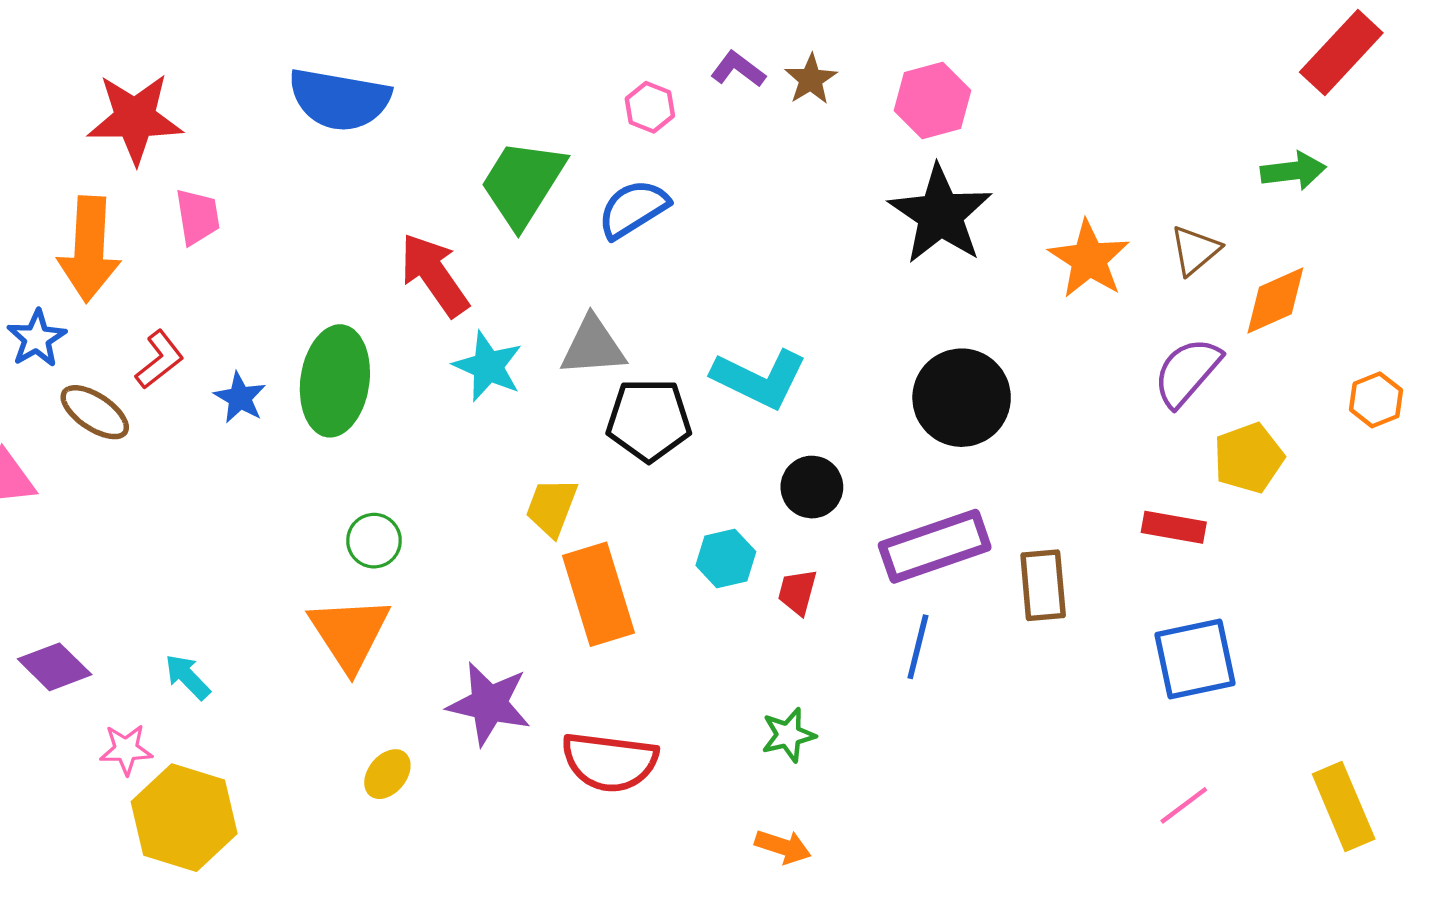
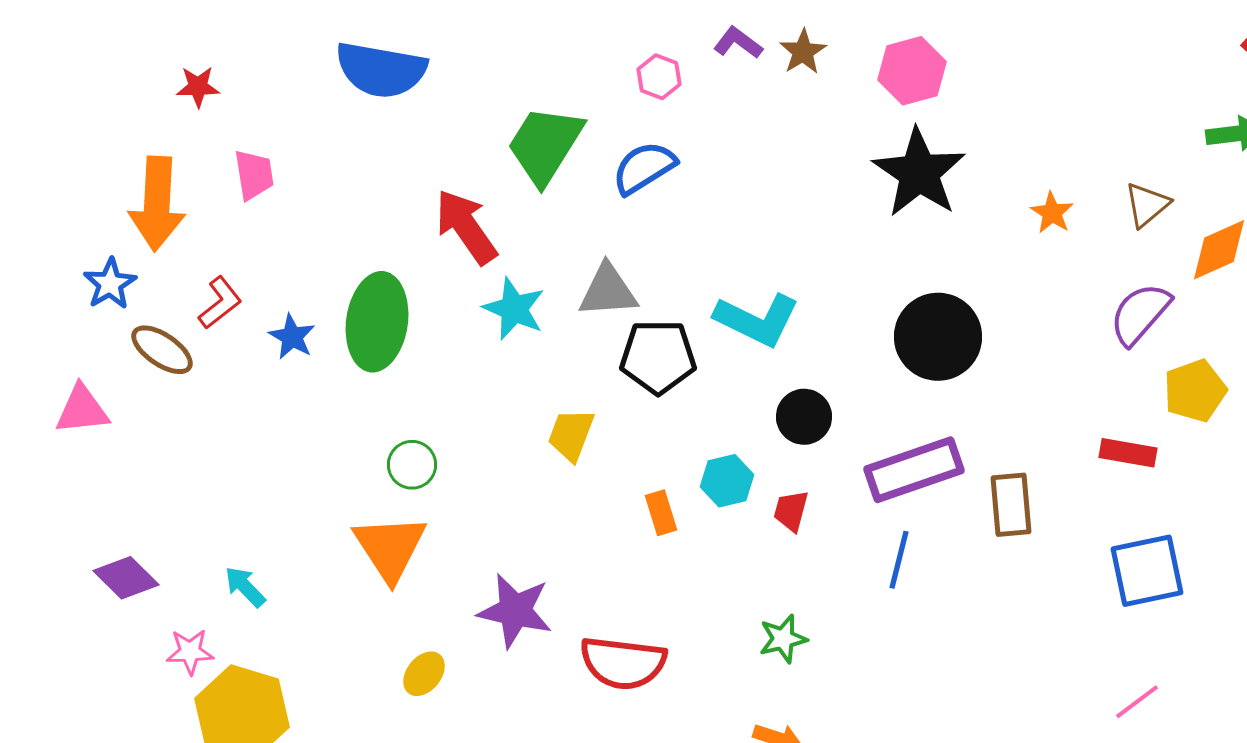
red star: (135, 118) -> (198, 87), size x0.5
orange star: (1089, 259) -> (1052, 213), size x0.6
orange rectangle: (599, 594) -> (661, 513), moved, size x0.5

